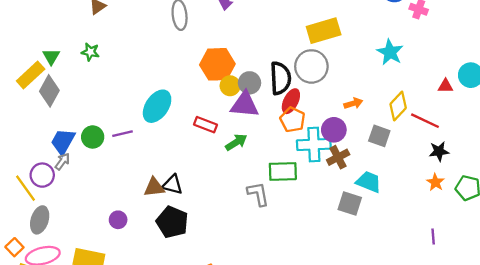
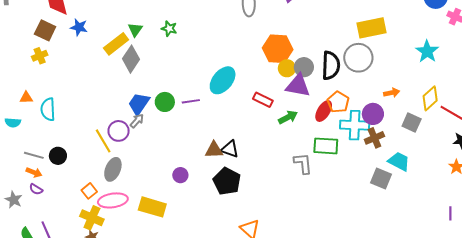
red ellipse: (291, 101) -> (324, 111), moved

